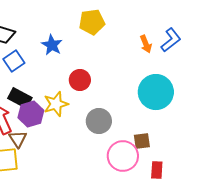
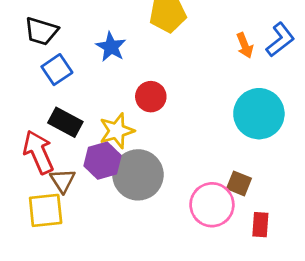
purple hexagon: (31, 114) -> (102, 161), moved
gray circle: (99, 121) -> (138, 175), moved, size x1.4
brown square: (142, 141) -> (239, 183), turned 30

